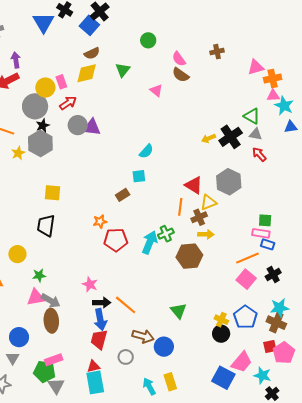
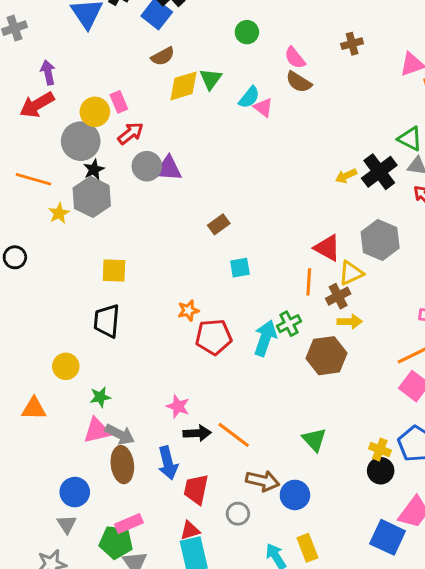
yellow diamond: (87, 73) -> (184, 86), moved
cyan semicircle: (146, 151) -> (249, 97), moved
cyan square: (139, 176) -> (240, 268), moved
brown rectangle: (123, 195) -> (219, 224), moved
blue arrow: (100, 320) -> (168, 463), moved

